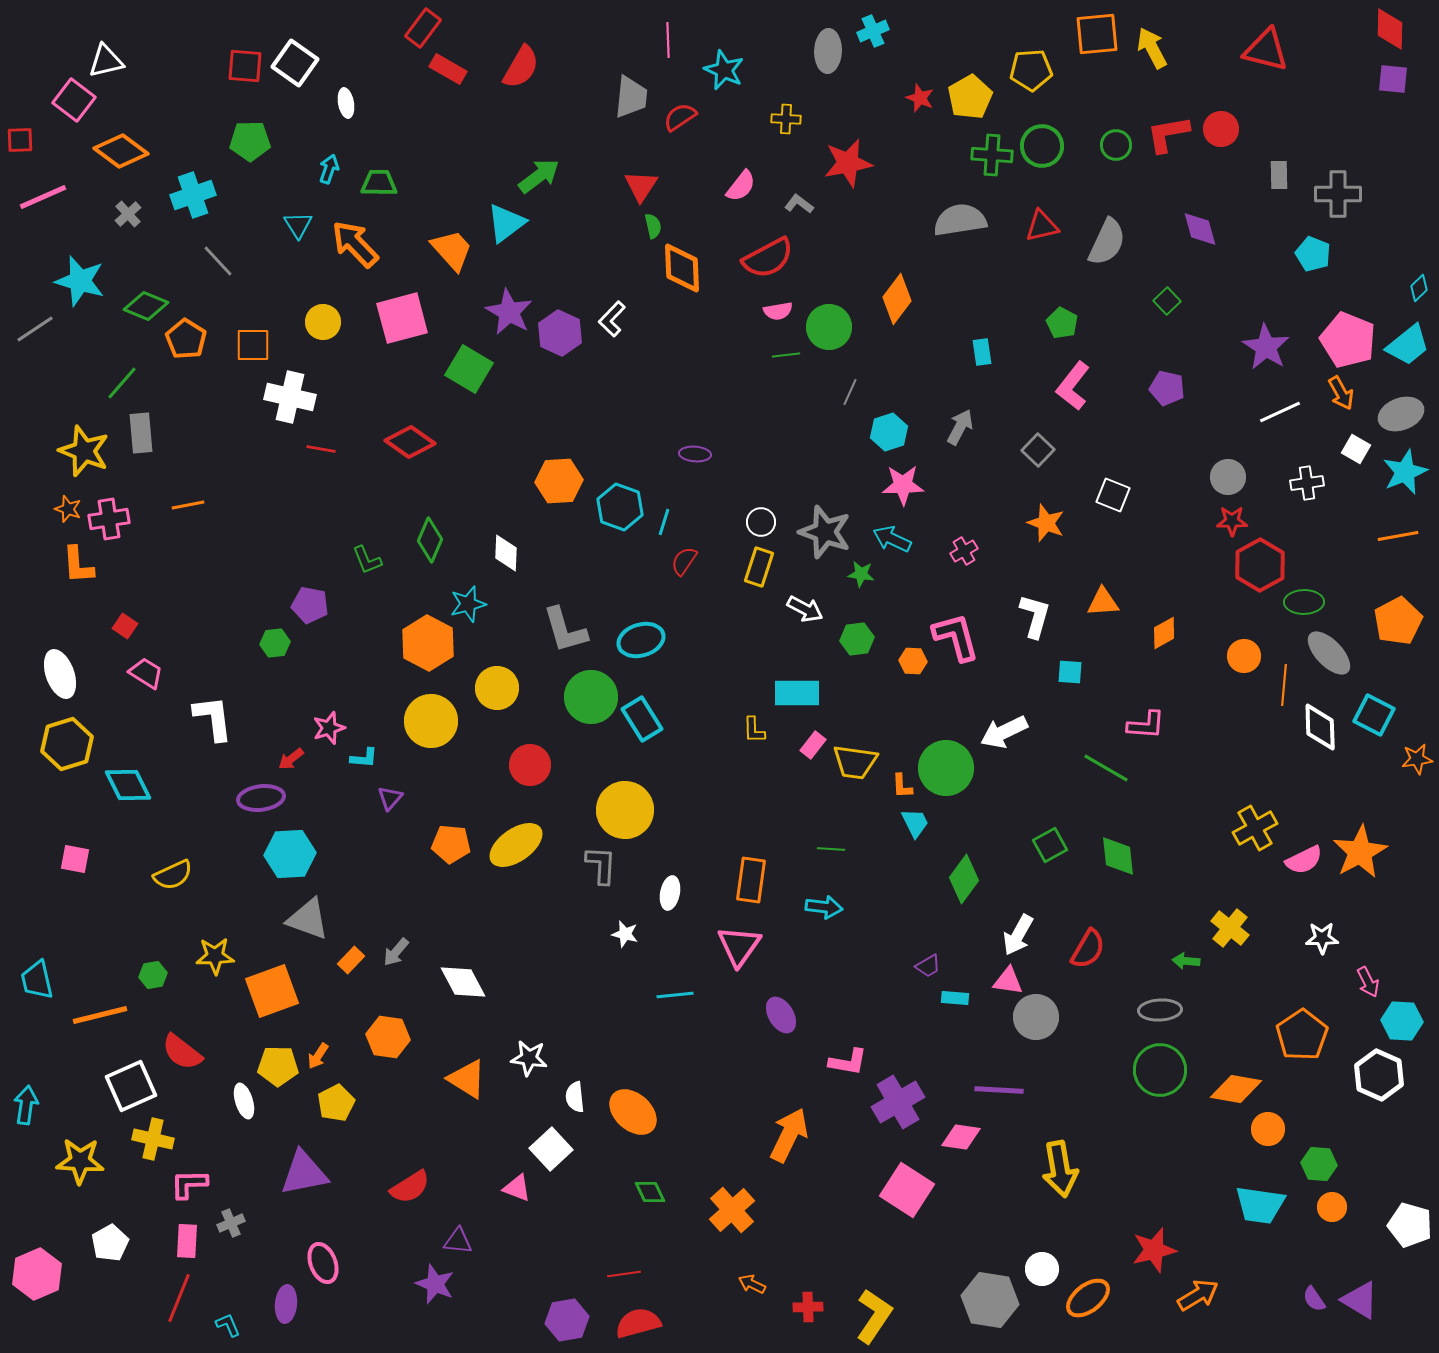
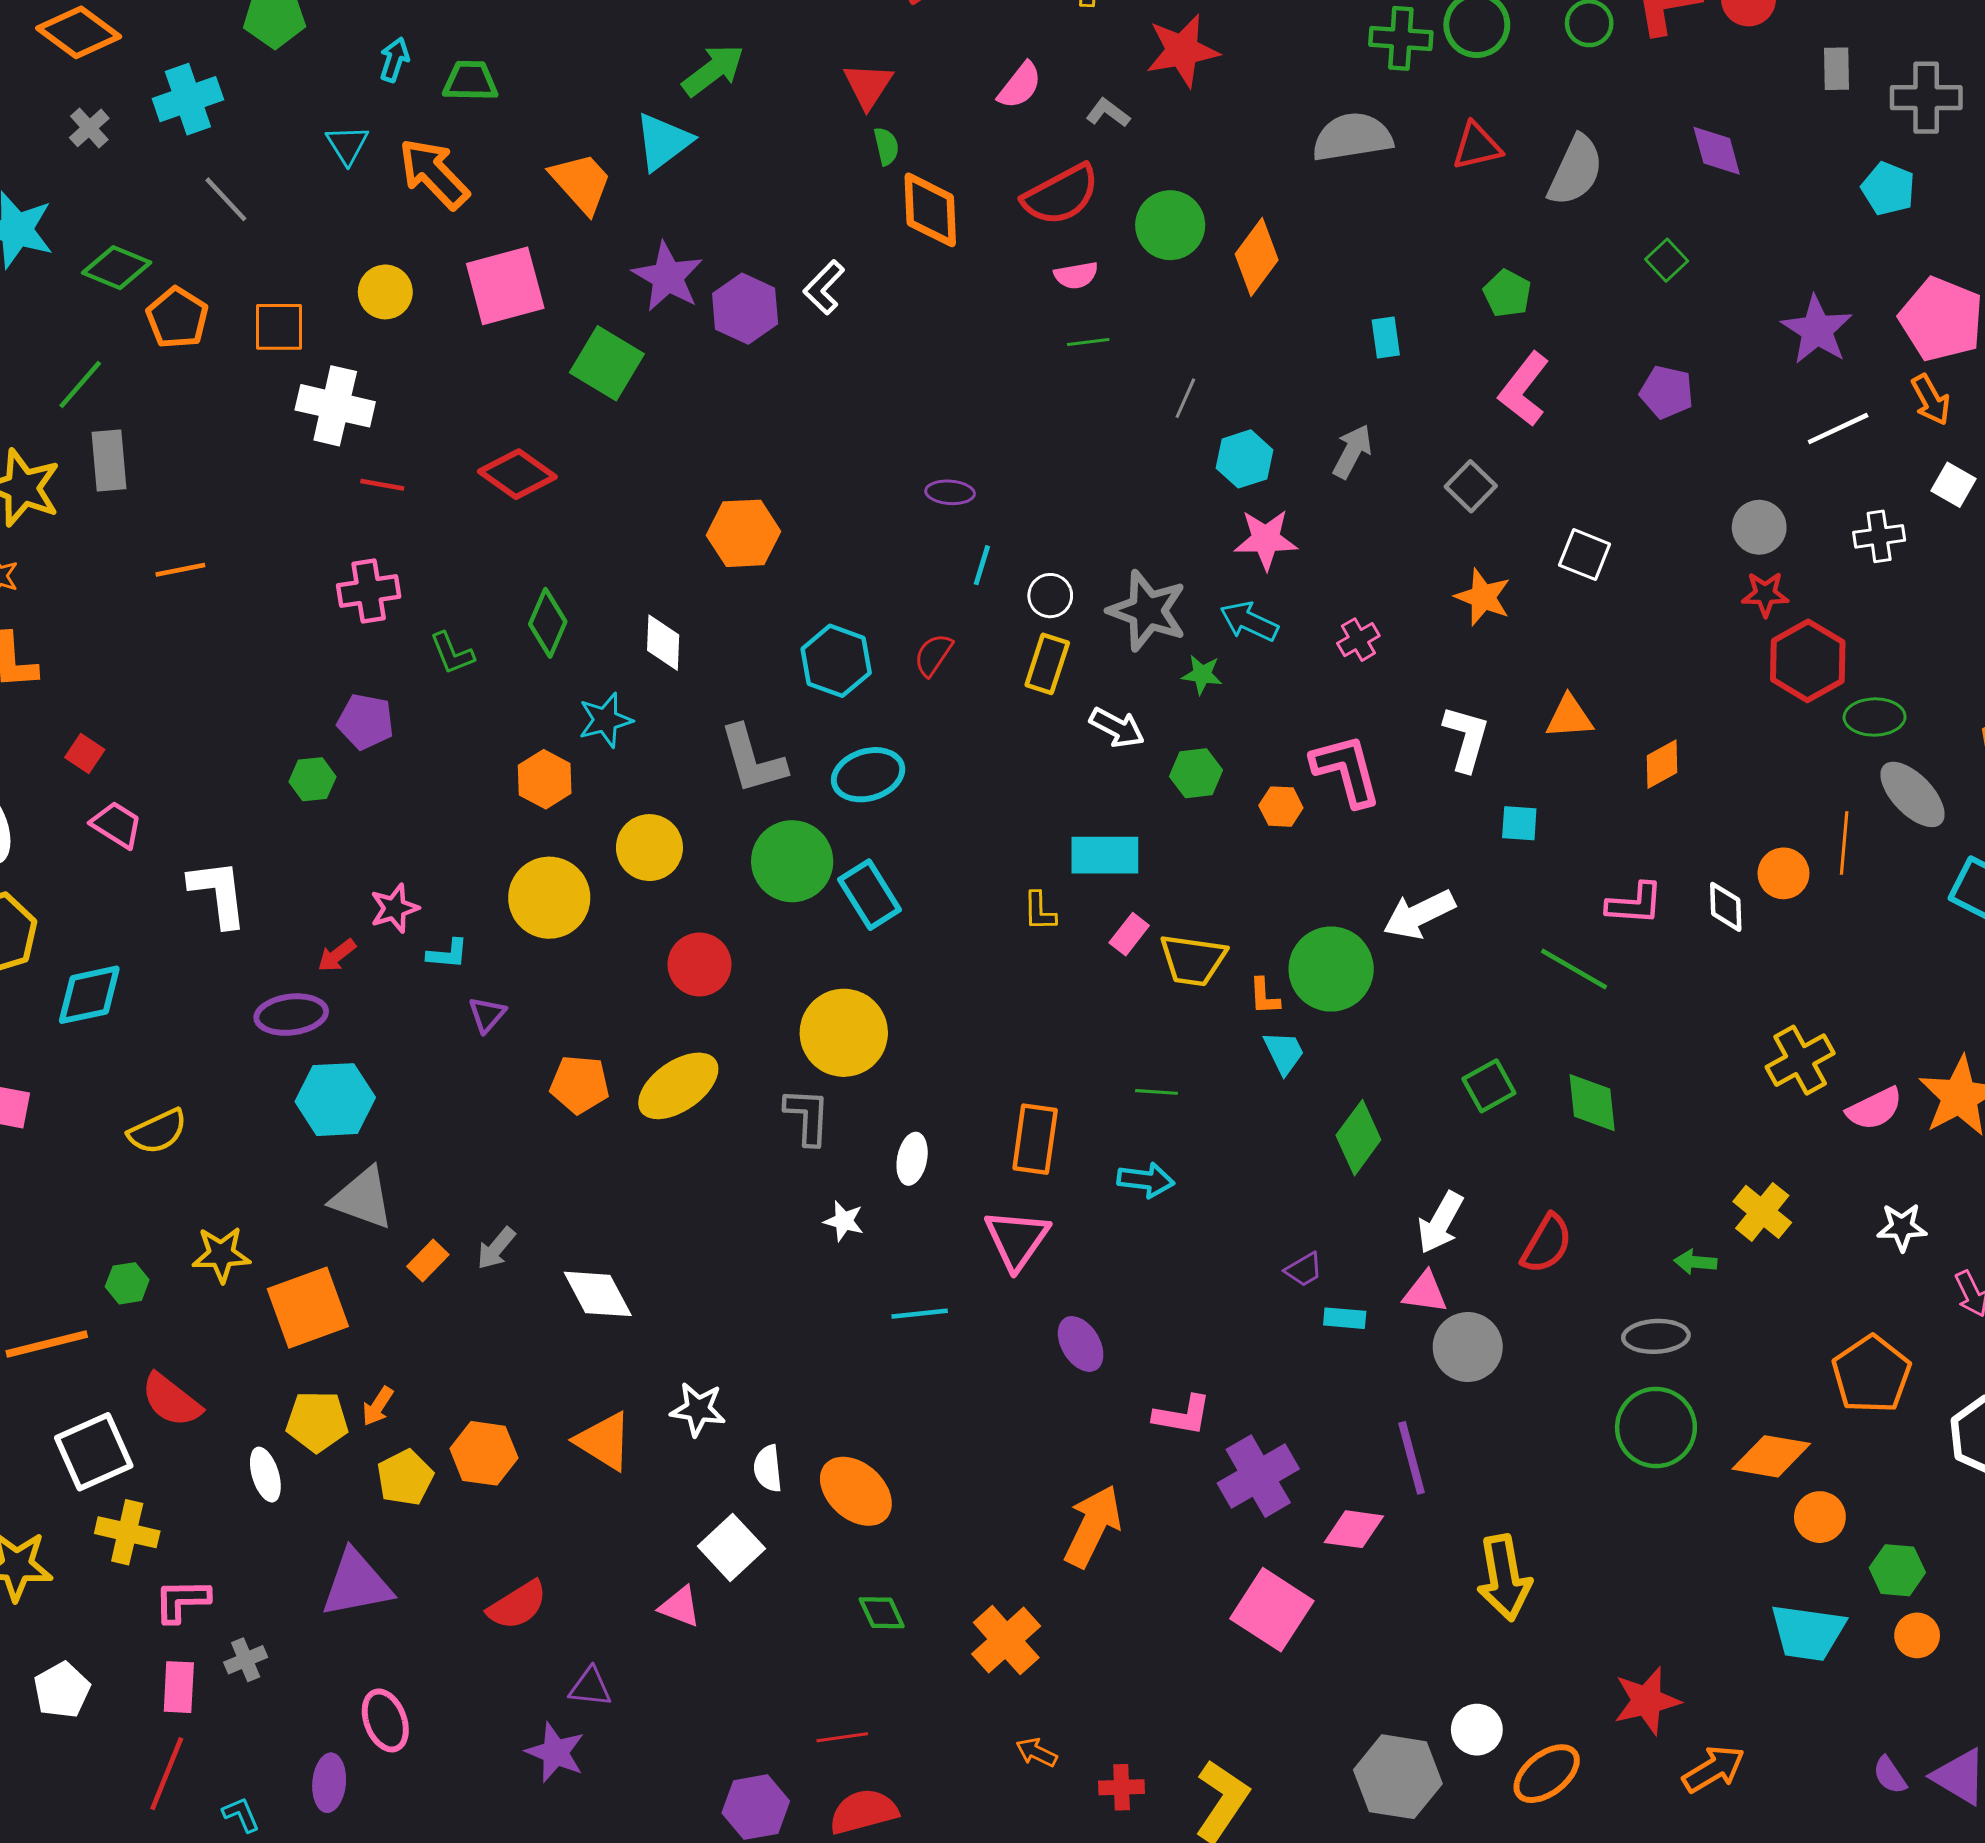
green circle: (829, 327) -> (1170, 225), moved
cyan hexagon: (620, 507) -> (836, 661), moved
pink cross: (109, 519) -> (369, 591), moved
cyan line: (664, 522) -> (982, 565), moved
orange hexagon: (428, 643) -> (545, 779), size x0.7
orange circle: (1244, 656) -> (1783, 873), moved
white diamond: (1320, 727) -> (1726, 907), moved, size x0.7
cyan diamond: (128, 785) -> (89, 995), turned -75
orange hexagon: (388, 1037) -> (484, 1453), moved
purple line: (999, 1090) -> (1412, 1458), turned 72

